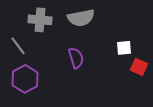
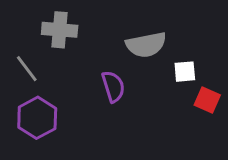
gray semicircle: (81, 18) -> (146, 45), moved

